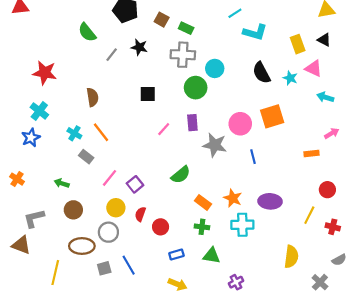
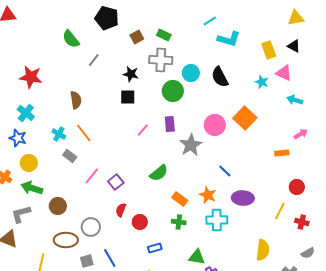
brown square: (162, 20) -> (137, 37), moved, turned 32
black star: (139, 47) -> (131, 74), moved
black semicircle: (262, 73) -> (220, 77), moved
orange square: (272, 116) -> (245, 118), turned -30
blue star: (31, 138) -> (18, 138), turned -30
gray star: (215, 145) -> (191, 145), turned 30
blue line: (253, 157) -> (225, 171), moved, turned -32
green arrow: (62, 183) -> (32, 188), moved, size x1.5
yellow circle: (116, 208) -> (29, 163), moved
green triangle: (212, 256) -> (197, 257), moved

